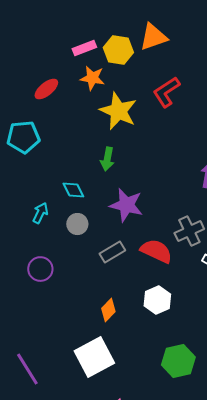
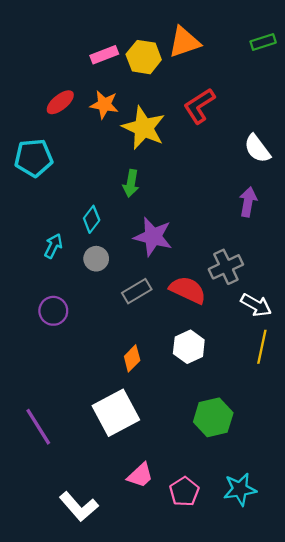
orange star: (92, 78) -> (104, 105), moved
cyan diamond: (73, 190) -> (92, 219), turned 65

